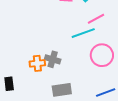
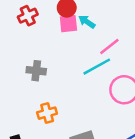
gray cross: (53, 59) -> (36, 71), moved

